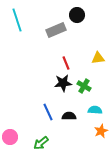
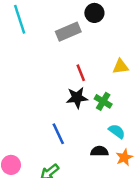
cyan semicircle: (95, 110) -> (117, 131), turned 32
black semicircle: (69, 116) -> (99, 151), moved

